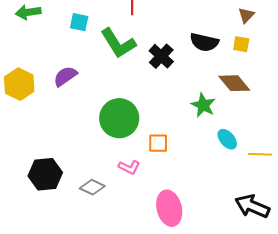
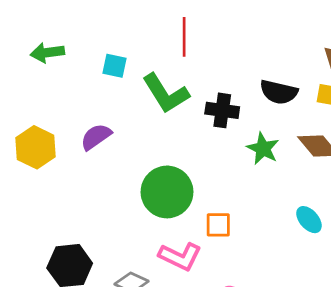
black cross: (161, 56) -> (222, 110), turned -35
green star: (203, 105) -> (263, 149), moved
pink L-shape: (129, 167) -> (180, 256), size x1.5

